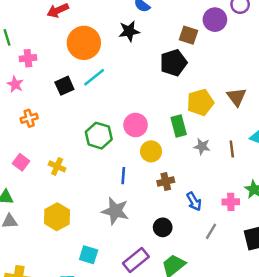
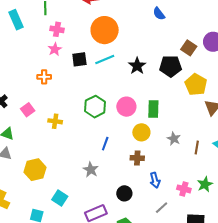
black star: (129, 31) -> (137, 66), moved, turned 30
pink star: (15, 84) -> (55, 49), moved
yellow pentagon: (200, 102) -> (196, 85), moved, turned 30
green rectangle: (179, 126) -> (153, 109), moved
yellow circle: (151, 151) -> (141, 132), moved
yellow cross: (57, 166) -> (55, 121), turned -32
gray star: (115, 211) -> (91, 170), size x0.7
yellow hexagon: (57, 217) -> (35, 170), moved

